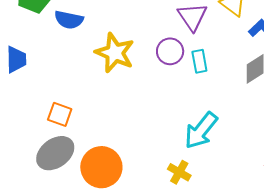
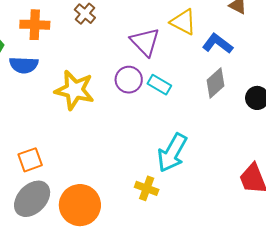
cyan rectangle: (199, 61) -> (159, 85), turned -40
orange square: (60, 114) -> (30, 160), turned -30
yellow cross: (179, 172) -> (147, 188), moved

